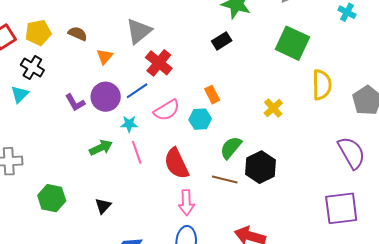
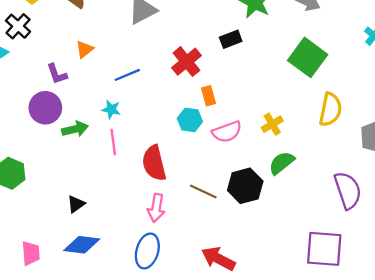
orange triangle: (105, 56) -> (85, 49), moved
red cross: (159, 63) -> (186, 62), moved
purple circle: (106, 97) -> (45, 108), moved
pink semicircle: (167, 110) -> (227, 132), moved
green semicircle: (231, 148) -> (282, 163), moved
black triangle: (103, 206) -> (76, 204), moved

